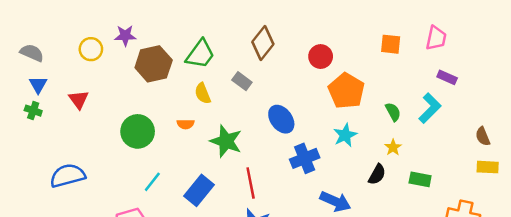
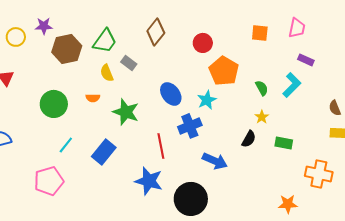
gray rectangle: (242, 81) -> (129, 63), moved
cyan star: (345, 135) -> (207, 100), moved
red line: (251, 183) -> (161, 146), moved

